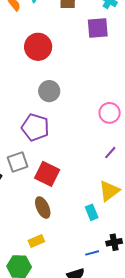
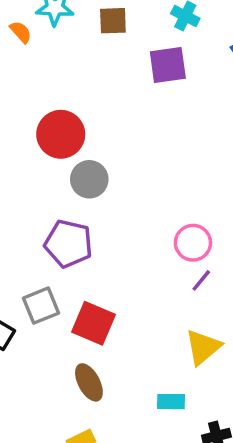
red circle: (38, 47) -> (61, 134), moved
pink circle: (110, 113) -> (193, 243), moved
cyan rectangle: (92, 212) -> (171, 402), moved, turned -63

